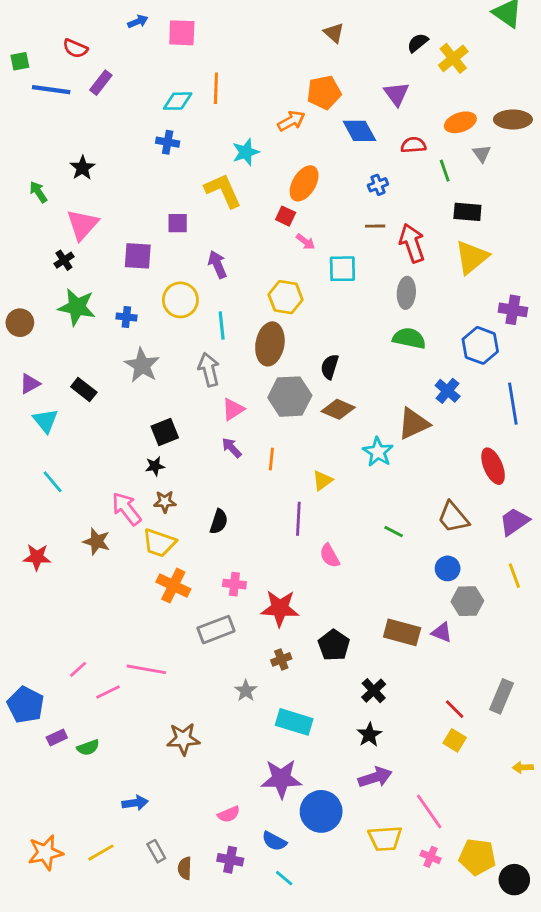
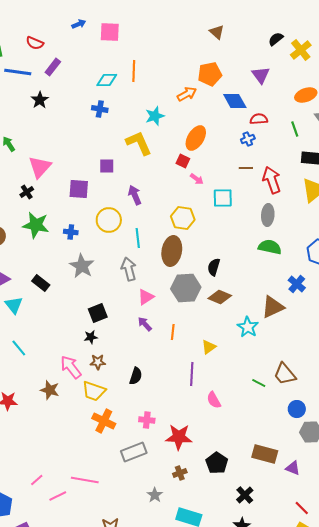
red semicircle: (413, 145) -> (259, 119), moved
black star: (82, 168) -> (40, 100), moved
brown trapezoid: (453, 517) -> (285, 374), moved
purple triangle: (442, 632) -> (293, 468), moved

